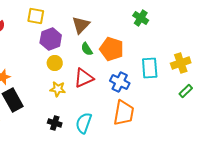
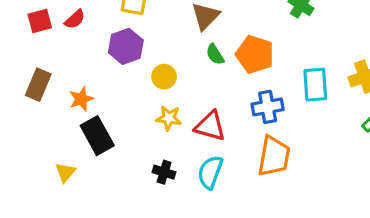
purple hexagon: (51, 39) -> (126, 46), moved
red triangle: (84, 78) -> (210, 126), moved, turned 40
blue cross: (120, 82) -> (268, 107), turned -36

